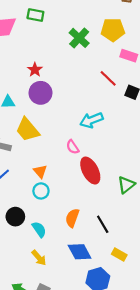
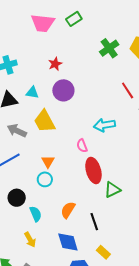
green rectangle: (35, 15) -> (74, 19), turned -56
red star: (35, 70) -> (55, 64), moved
green triangle: (126, 185) -> (112, 190), moved

